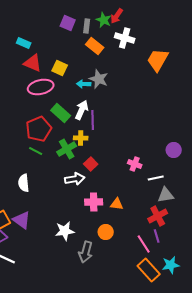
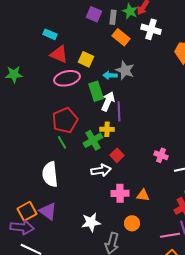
green rectangle: (61, 113) -> (96, 91), moved, turned 30
green line: (36, 151) -> (62, 142), turned 32
white semicircle: (24, 183) -> (50, 174), size x1.4
pink line: (144, 244) -> (170, 235), turned -66

